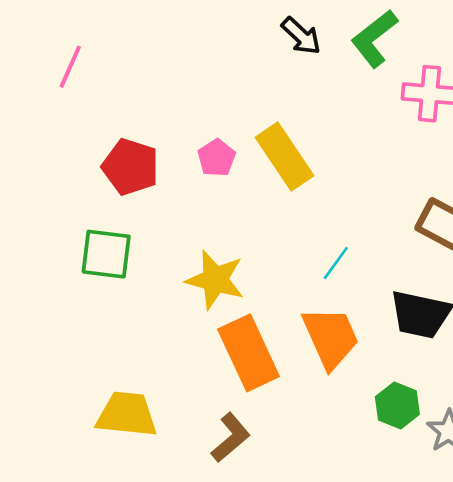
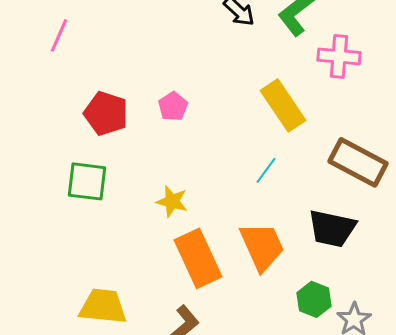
yellow rectangle: (284, 157) -> (283, 105), moved
cyan line: (336, 263) -> (266, 170), moved
yellow star: (215, 280) -> (172, 201), size x0.7

